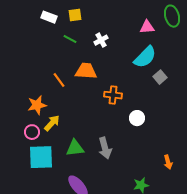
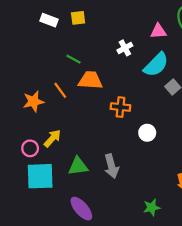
green line: (70, 39) -> (74, 59), moved
white cross: (101, 40) -> (125, 48), moved
orange star: (37, 105) -> (33, 102), moved

